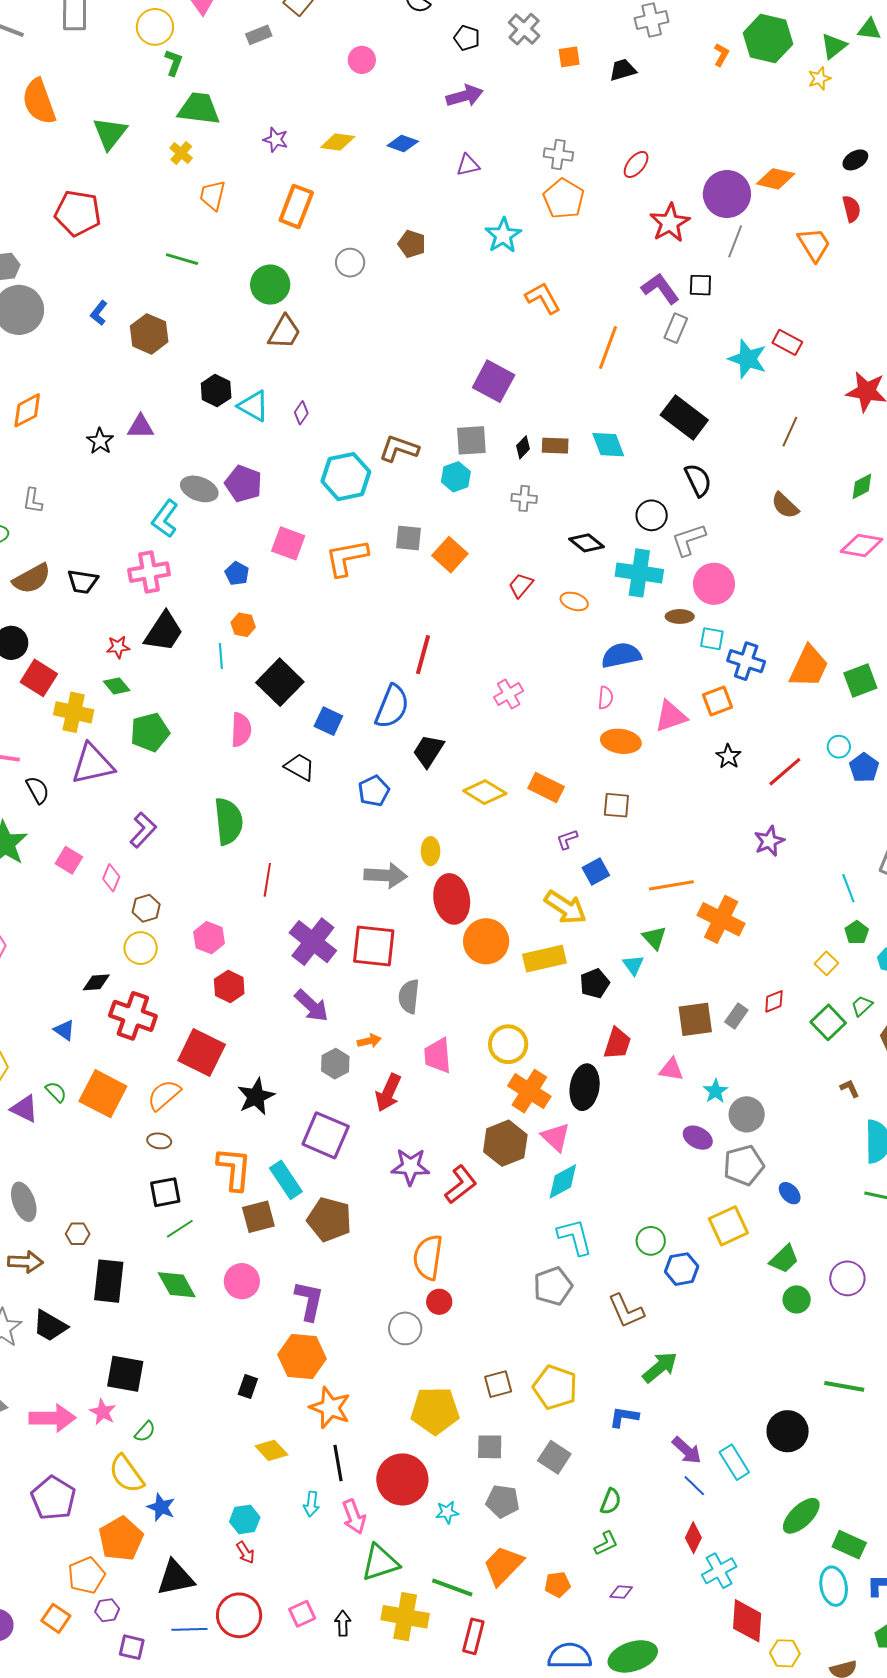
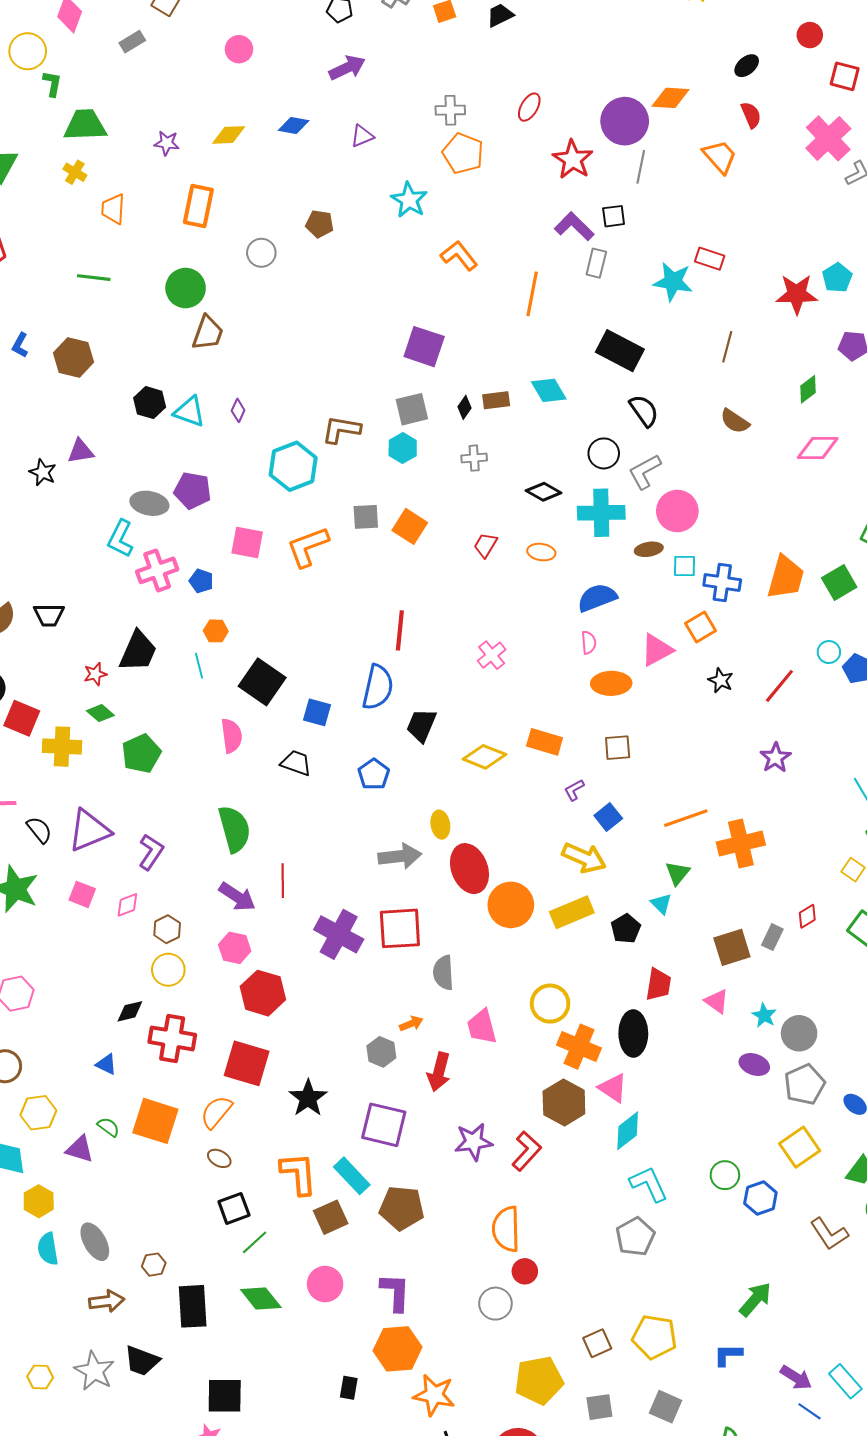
pink cross: (149, 572) -> (157, 570), moved
purple triangle: (93, 764) -> (89, 830), moved
pink diamond: (111, 878) -> (127, 905), turned 56
orange cross: (721, 919) -> (741, 844), turned -30
green triangle: (654, 938) -> (678, 873), turned 32
red hexagon: (229, 986) -> (263, 993), size x1.4
purple arrow: (311, 1006) -> (237, 897), moved
pink triangle: (671, 1070) -> (717, 1001), turned 36
brown ellipse: (159, 1141) -> (219, 1158), turned 30
brown L-shape: (626, 1311) -> (829, 1234), moved

